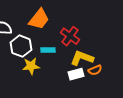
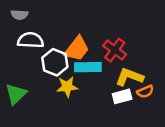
orange trapezoid: (39, 19) -> (77, 49), moved
cyan rectangle: (48, 50) -> (88, 67), size x1.5

